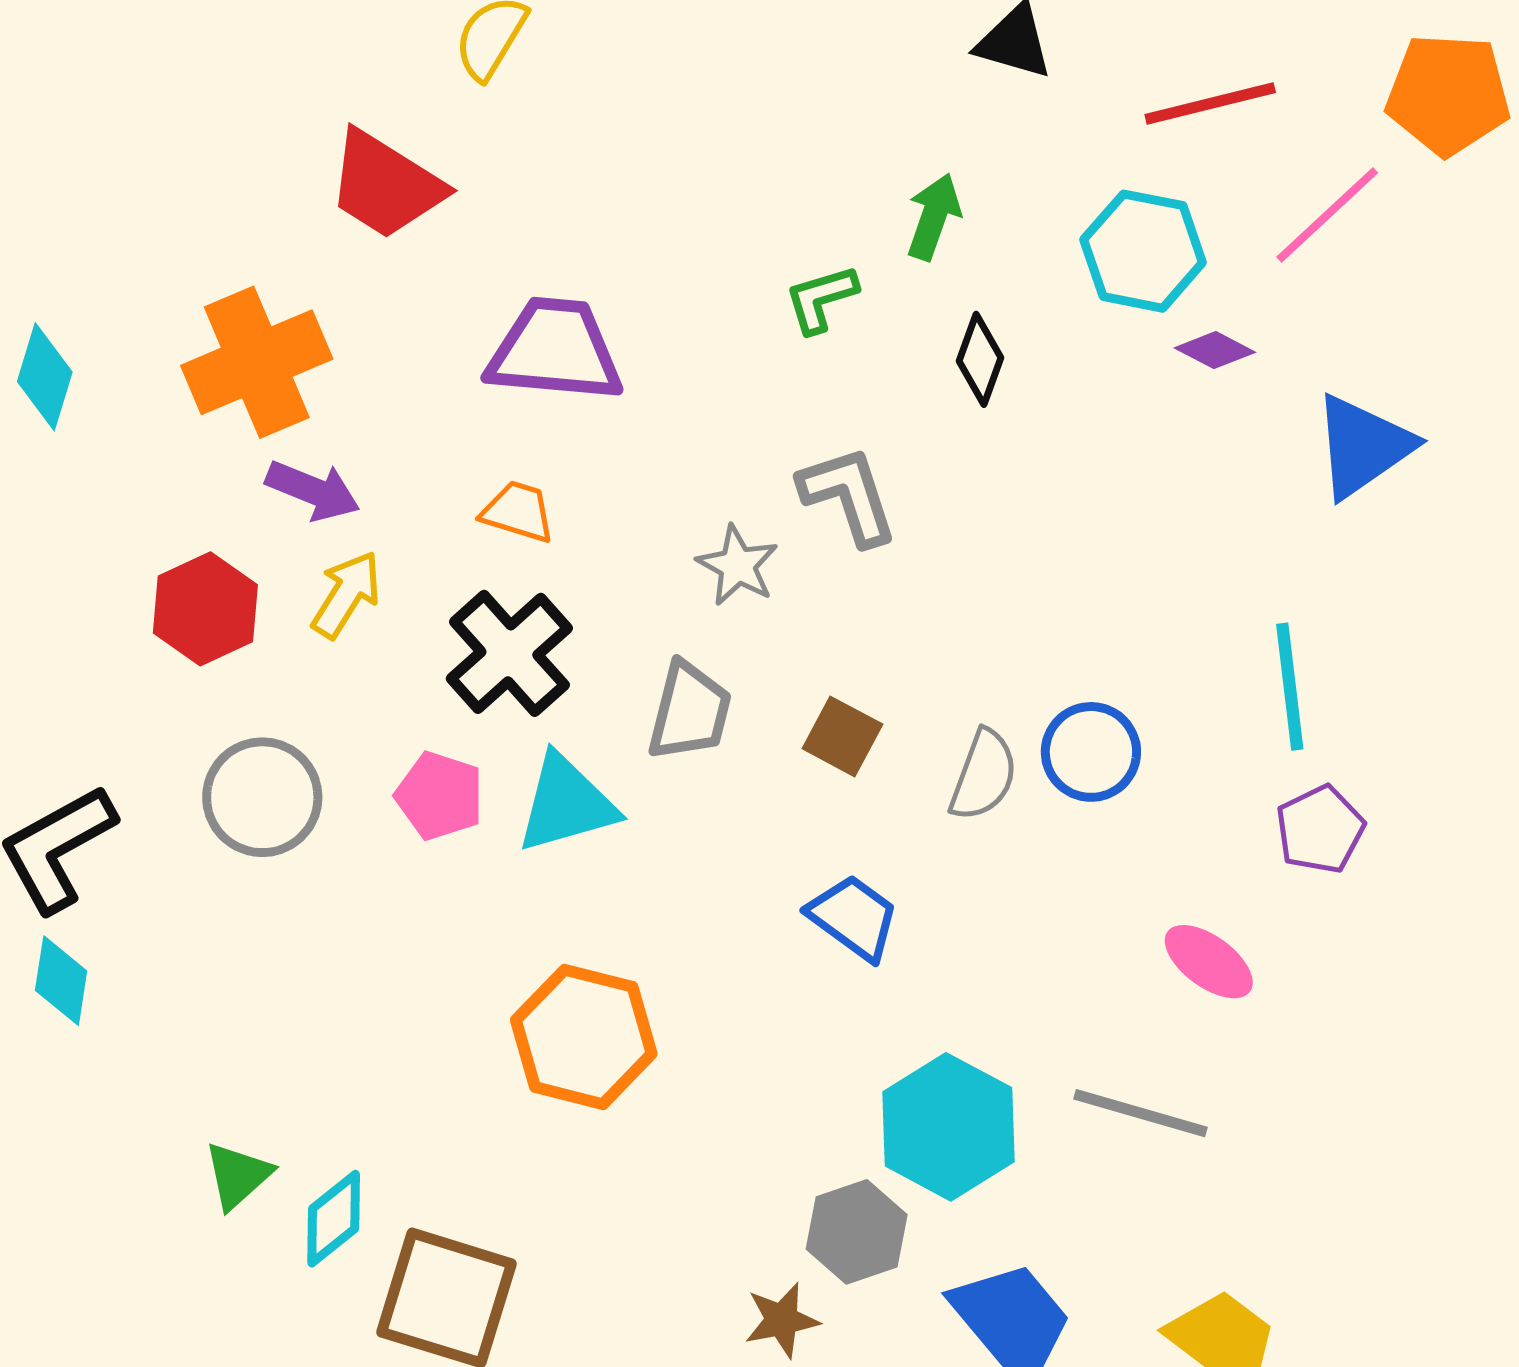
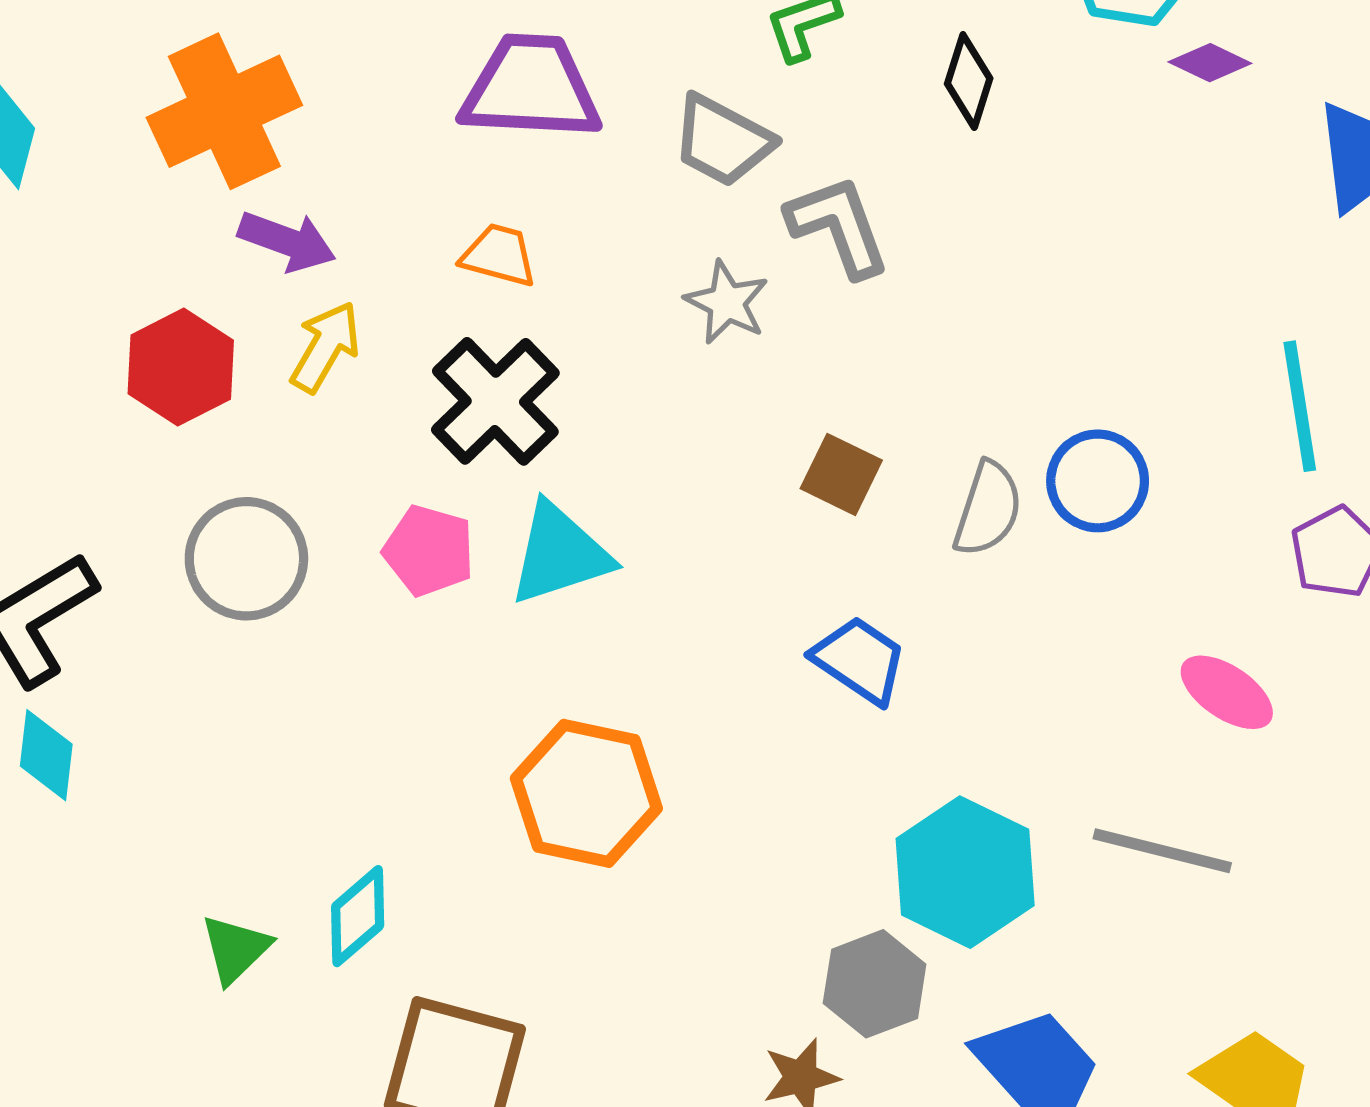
gray trapezoid: (690, 711) -> (722, 141), moved, turned 106
cyan diamond: (334, 1219) -> (358, 916), moved

